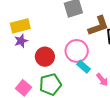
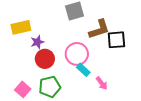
purple star: (21, 41) -> (37, 42), moved

